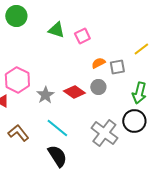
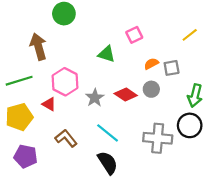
green triangle: (56, 30) -> (107, 54), moved
yellow line: (141, 49) -> (190, 35), moved
gray cross: (104, 133) -> (158, 138), turned -32

